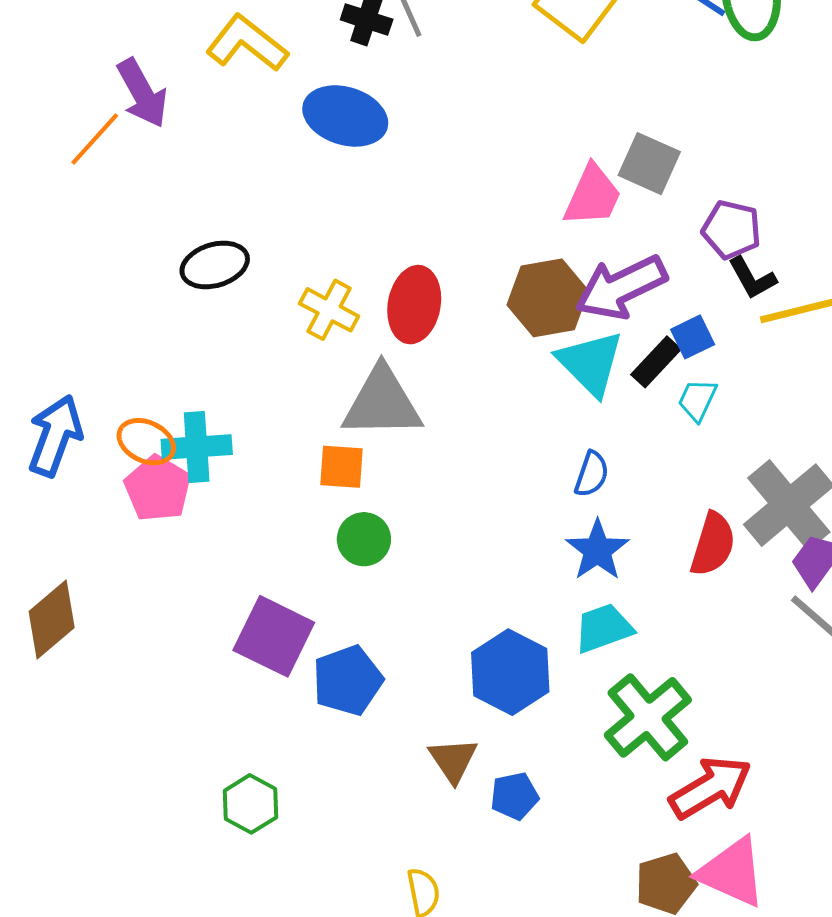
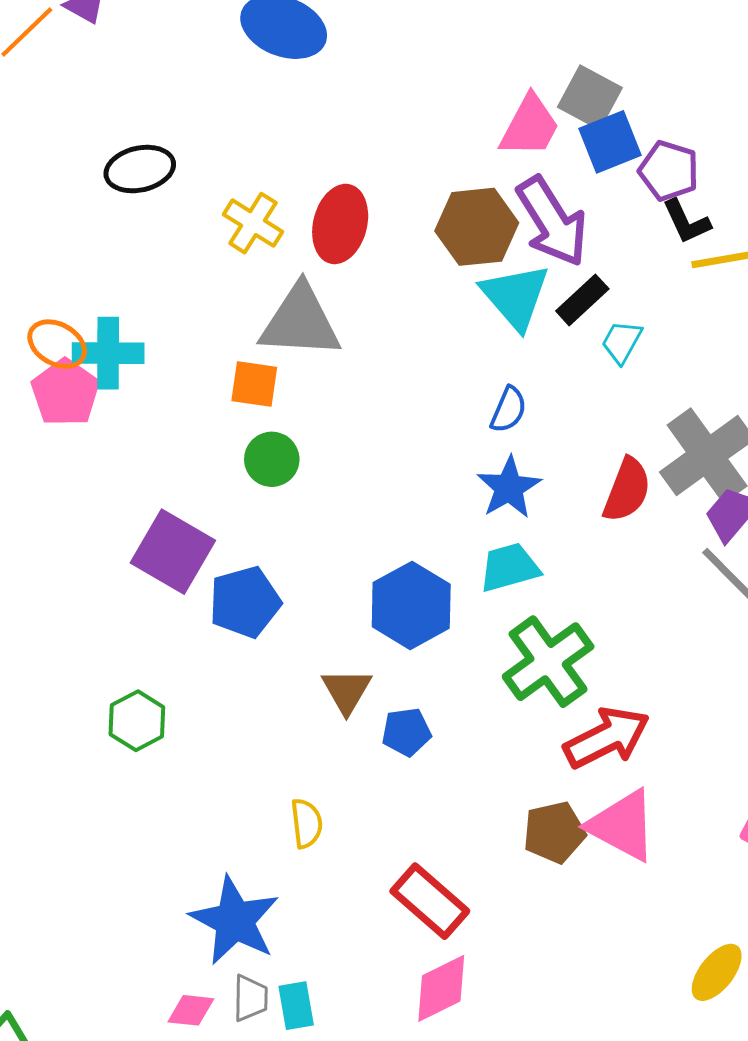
purple arrow: (621, 287) -> (552, 222), turned -100
blue square: (693, 337) -> (610, 142), moved, size x1.4

